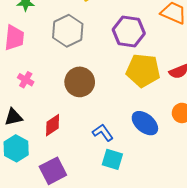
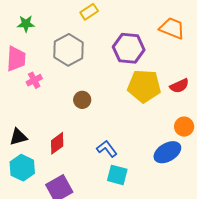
pink cross: (26, 80) -> (34, 80), moved, turned 35
brown circle: (80, 82) -> (82, 100), size x0.6
blue ellipse: (145, 123) -> (167, 152), moved, turned -68

